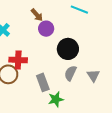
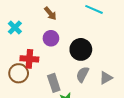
purple circle: (46, 29) -> (51, 38), moved
gray triangle: (93, 76) -> (106, 78), turned 32

